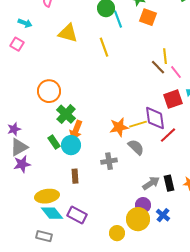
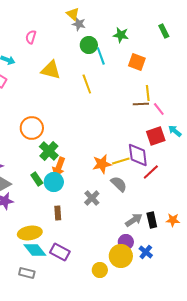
orange square: (148, 17) -> (137, 62), moved
brown line: (158, 67) -> (141, 104), turned -49
gray cross: (109, 161) -> (92, 198), turned -35

